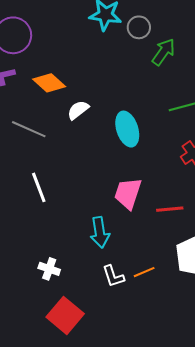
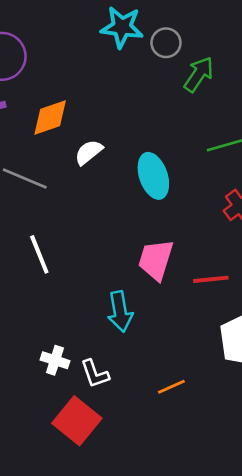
orange diamond: (49, 83) -> (50, 118), turned -60
orange line: (144, 272) -> (171, 387), moved
white L-shape: (113, 276) -> (95, 374), moved

